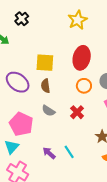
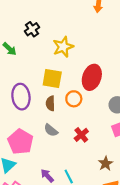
yellow star: (78, 20) -> (63, 47), moved
purple ellipse: (18, 82) -> (21, 97), turned 40
orange circle: (84, 86) -> (74, 99), moved

